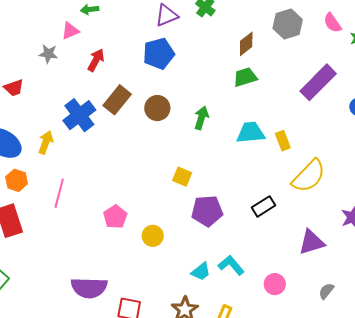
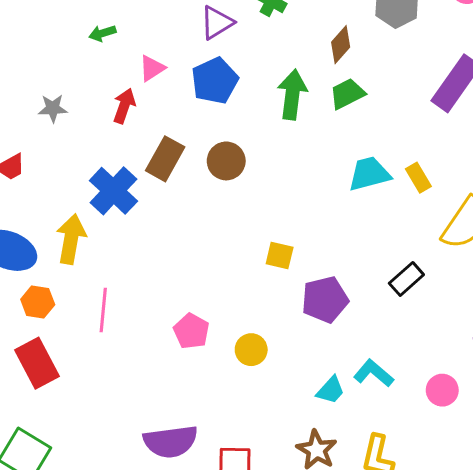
pink triangle: (70, 31) -> (152, 68), moved
green arrow: (201, 118) -> (292, 95), moved, size x1.4
yellow arrow: (46, 142) -> (71, 239), size x1.4

